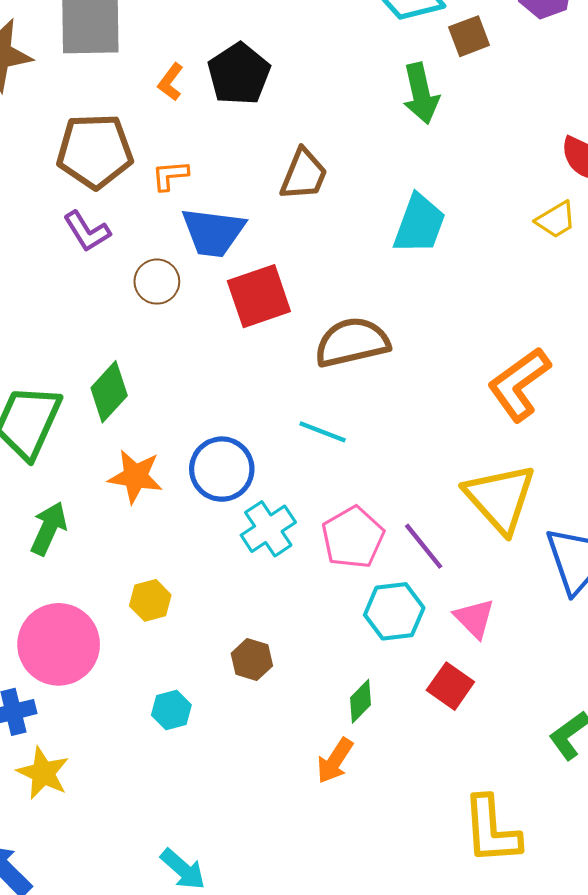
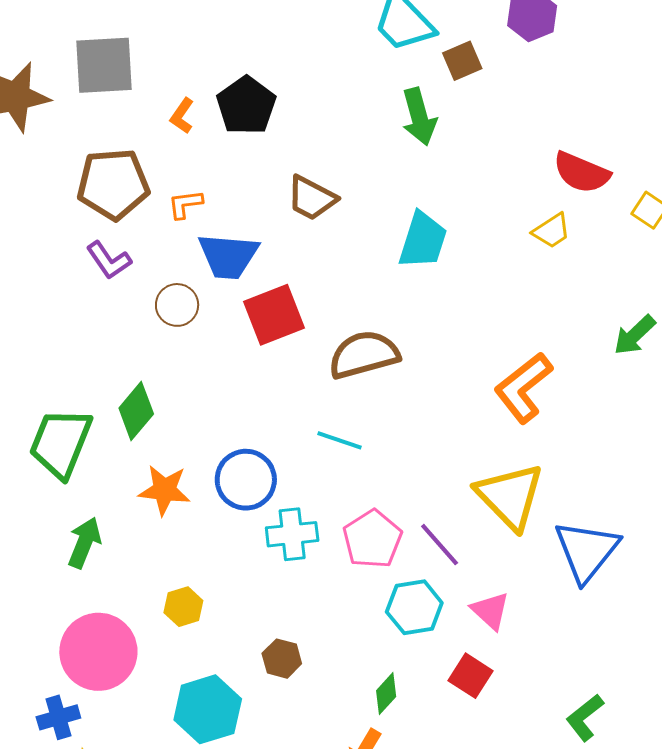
brown trapezoid: (304, 175) -> (312, 198), turned 98
cyan cross: (268, 529) -> (292, 534), turned 30
cyan hexagon: (171, 710) -> (208, 709), size x1.8

